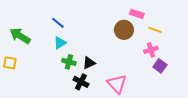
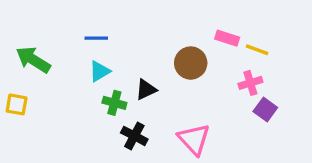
pink rectangle: (137, 14) -> (227, 38), moved
blue line: (58, 23) -> (96, 38), turned -40
brown circle: (124, 30) -> (191, 63), moved
black triangle: (89, 63) -> (146, 90), moved

